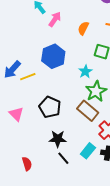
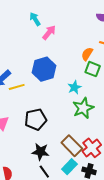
orange semicircle: (83, 28) -> (87, 54), moved
black pentagon: (50, 107) -> (36, 119), turned 30
brown rectangle: (88, 111) -> (72, 146), moved

